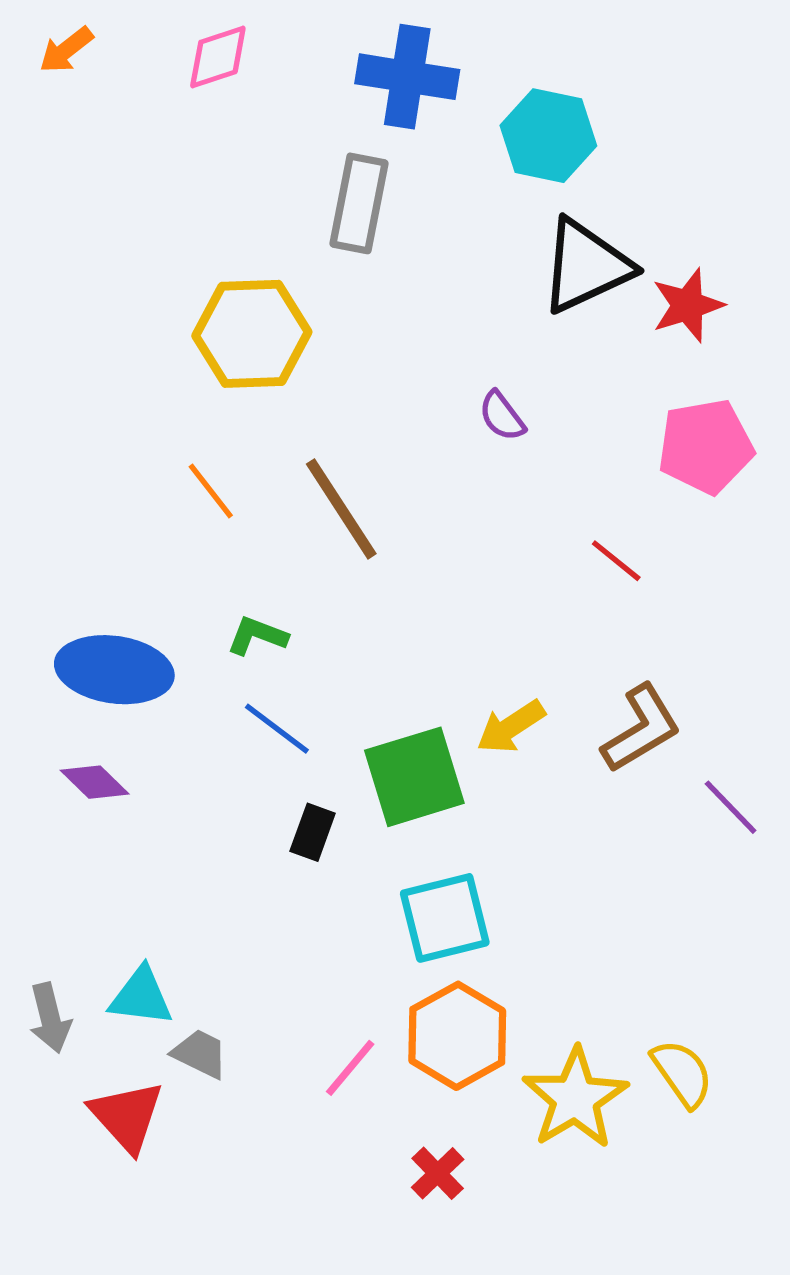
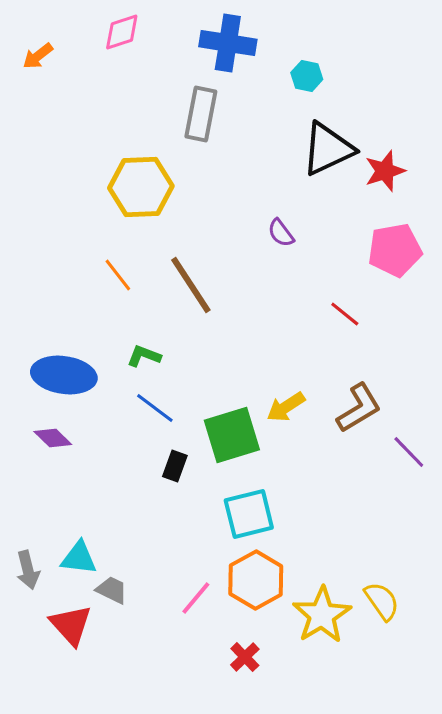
orange arrow: (66, 50) -> (38, 56), moved
cyan hexagon: (548, 136) -> (307, 76), size x0.6

